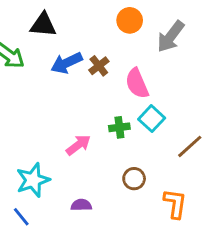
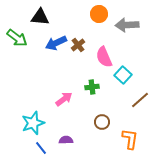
gray arrow: (171, 37) -> (127, 25), turned 50
cyan square: (152, 119) -> (123, 75), moved
blue line: (21, 217) -> (41, 148), moved

